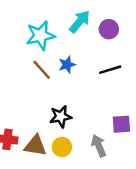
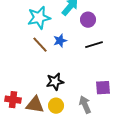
purple circle: (109, 29) -> (88, 20), moved

